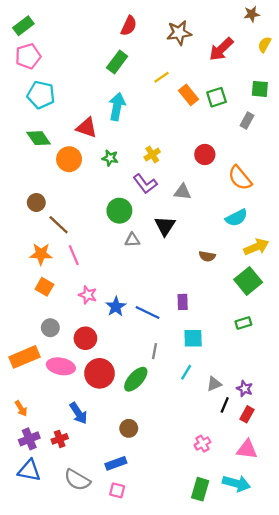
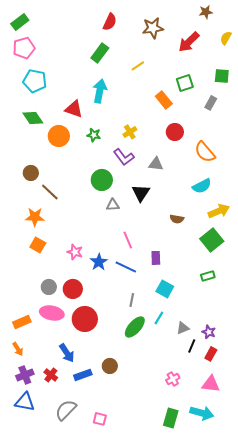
brown star: (252, 14) -> (206, 12), moved
orange rectangle: (188, 95) -> (164, 100), moved
pink line: (74, 255) -> (128, 240), moved
gray circle: (50, 328) -> (49, 287), moved
cyan square: (193, 338) -> (165, 289), turned 30
orange rectangle: (25, 357) -> (22, 322), moved, size x0.7
green ellipse: (136, 379) -> (135, 327), moved
red cross: (60, 439) -> (51, 375), turned -32
blue rectangle: (116, 463) -> (83, 375), moved
gray semicircle: (77, 480) -> (66, 410), turned 105

